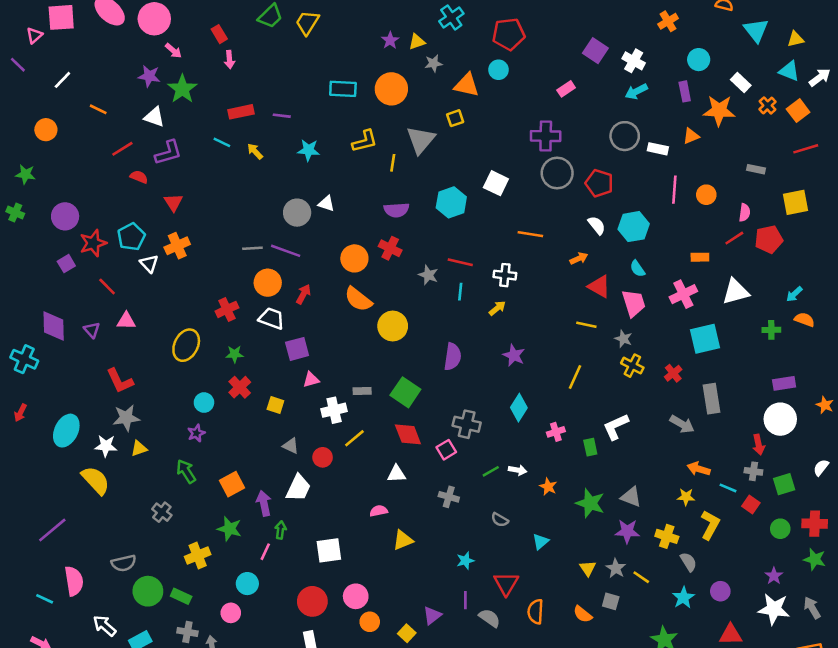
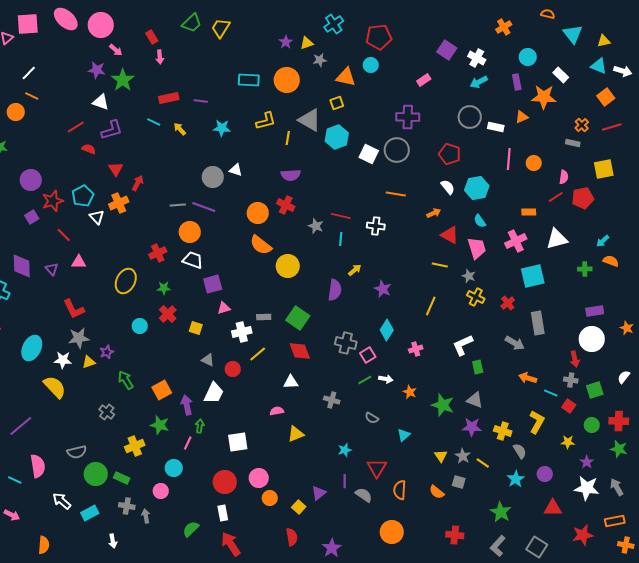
white arrow: (820, 77) -> (623, 71), turned 54
orange cross: (767, 105) -> (582, 125), moved
orange line: (98, 109) -> (32, 96), moved
gray triangle: (421, 140) -> (310, 120), turned -40
gray circle: (557, 173) -> (397, 150), moved
cyan hexagon: (451, 202) -> (337, 137), moved
red arrow: (303, 294) -> (138, 183), moved
yellow arrow: (497, 308) -> (355, 270), moved
purple star: (196, 433) -> (107, 352), moved
green rectangle: (590, 447) -> (478, 367), moved
pink square: (446, 450) -> (368, 355), moved
yellow star: (686, 497) -> (568, 442), moved

